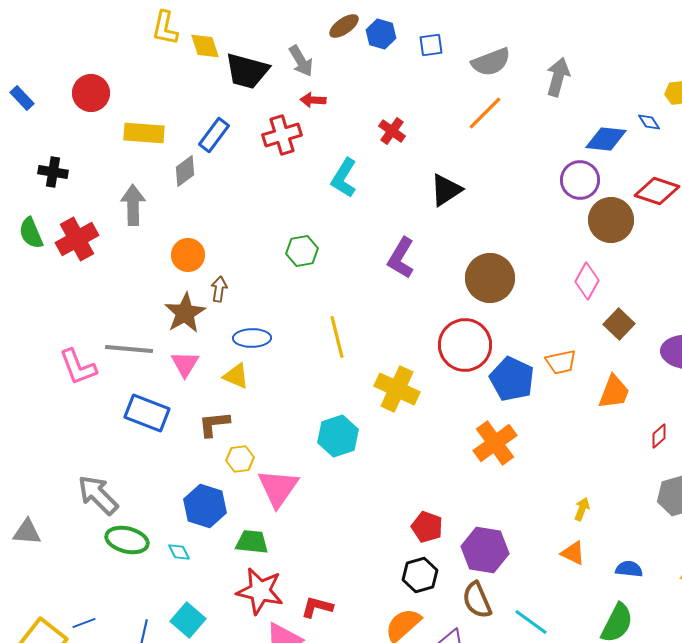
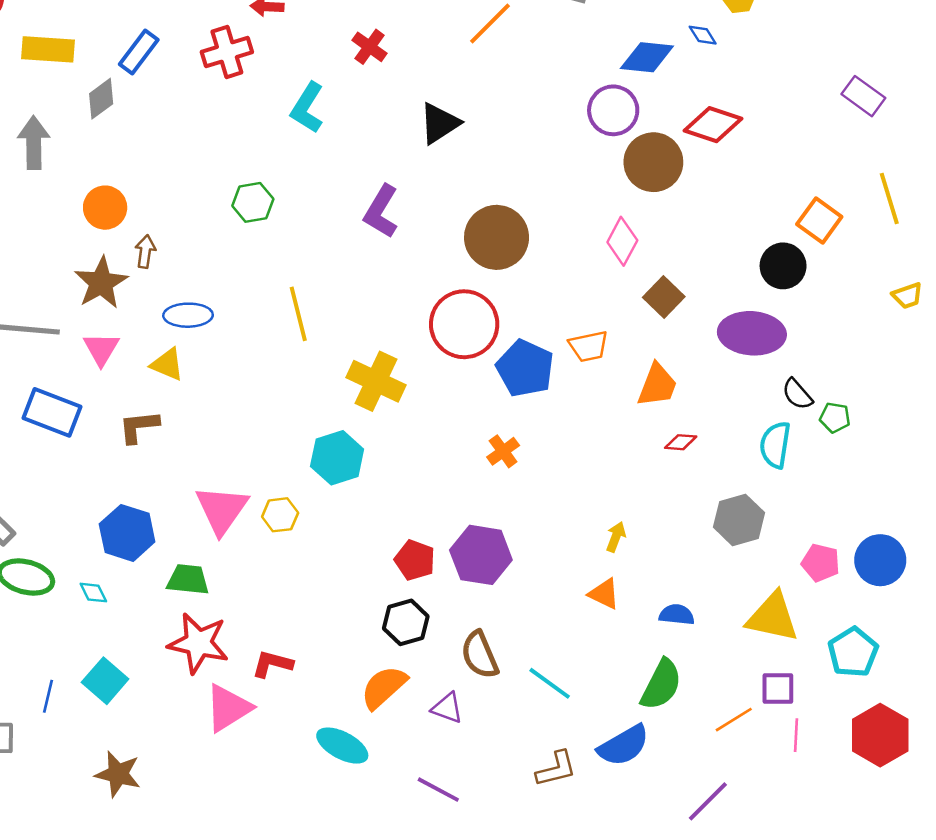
cyan hexagon: (338, 436) -> (337, 458), moved
red diamond: (659, 436) -> (681, 442), moved, turned 45
orange cross: (495, 443) -> (503, 451), size x0.6
yellow hexagon: (240, 459) -> (280, 515), moved
purple hexagon: (485, 550) -> (481, 555), moved

